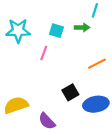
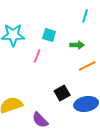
green arrow: (82, 27) -> (77, 45), moved

